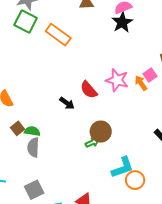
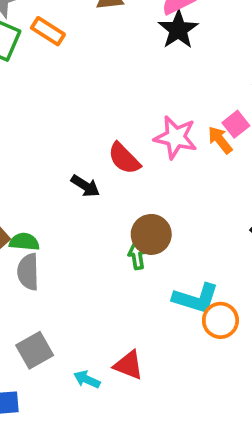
orange rectangle: (58, 35) -> (48, 31), moved, size x0.7
green arrow: (92, 143) -> (137, 256), turned -72
cyan L-shape: (123, 167) -> (196, 298), turned 40

